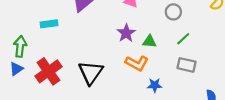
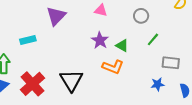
green triangle: (149, 41) -> (122, 46), turned 32
gray rectangle: (187, 65) -> (171, 63), moved
blue star: (155, 85) -> (158, 84), moved

